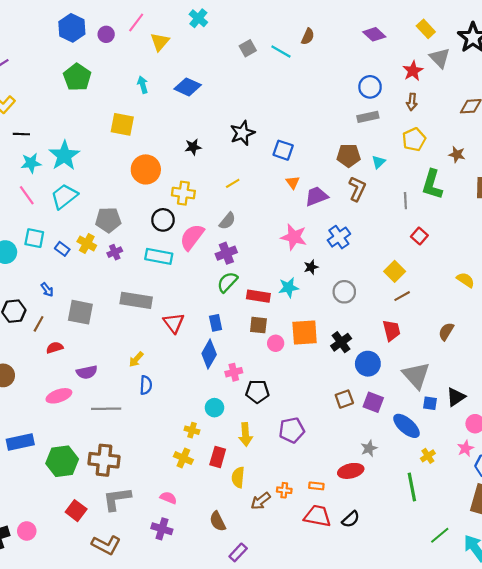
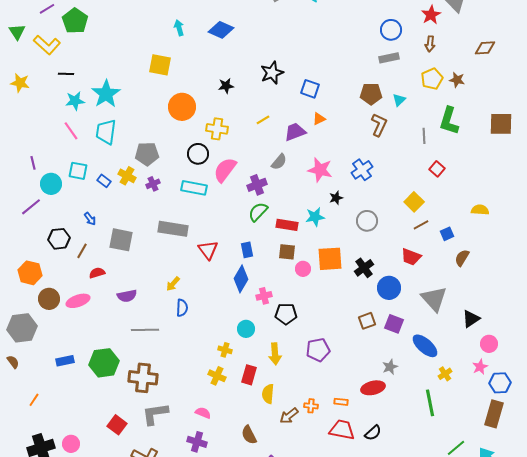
green pentagon: (77, 77) -> (75, 21), moved
brown star: (457, 154) -> (457, 80), moved
orange triangle: (293, 182) -> (319, 119), turned 40
cyan trapezoid: (64, 196) -> (106, 132), turned -44
purple trapezoid: (316, 196) -> (295, 132), moved
gray semicircle: (227, 221) -> (279, 162), moved
yellow semicircle: (465, 280) -> (480, 210), turned -30
red trapezoid: (391, 330) -> (411, 257), turned 125
pink ellipse: (59, 396) -> (78, 301), moved
blue square: (430, 403) -> (447, 234), moved, turned -32
blue rectangle: (20, 442) -> (65, 361), size x0.7
green hexagon: (62, 461) -> (104, 363), moved

